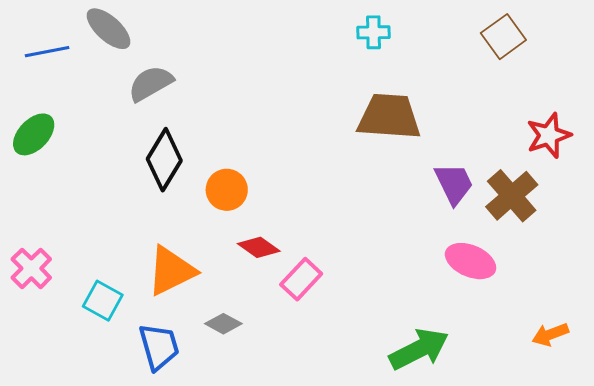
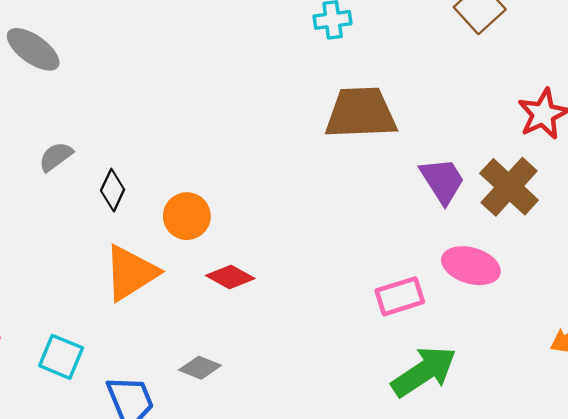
gray semicircle: (151, 83) -> (56, 157), moved, size x0.7
black diamond: (164, 160) -> (113, 190), size x0.6
orange triangle: (171, 271) -> (131, 273), moved
pink rectangle: (301, 279) -> (400, 296), moved, turned 36

